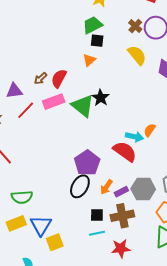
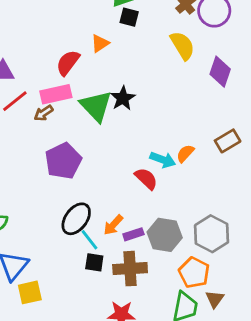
orange triangle: (89, 60) -> (100, 43), moved
brown arrow: (41, 78) -> (44, 113), moved
red semicircle: (125, 151) -> (146, 179), size x0.7
purple pentagon: (87, 163) -> (63, 161), moved
cyan line: (97, 233) -> (90, 240), moved, turned 56

